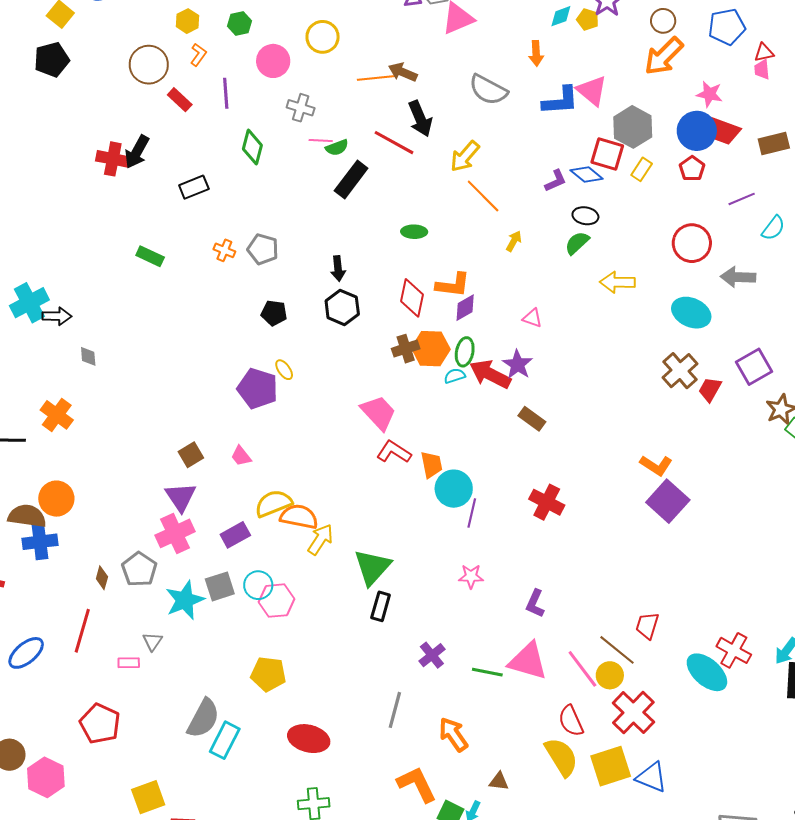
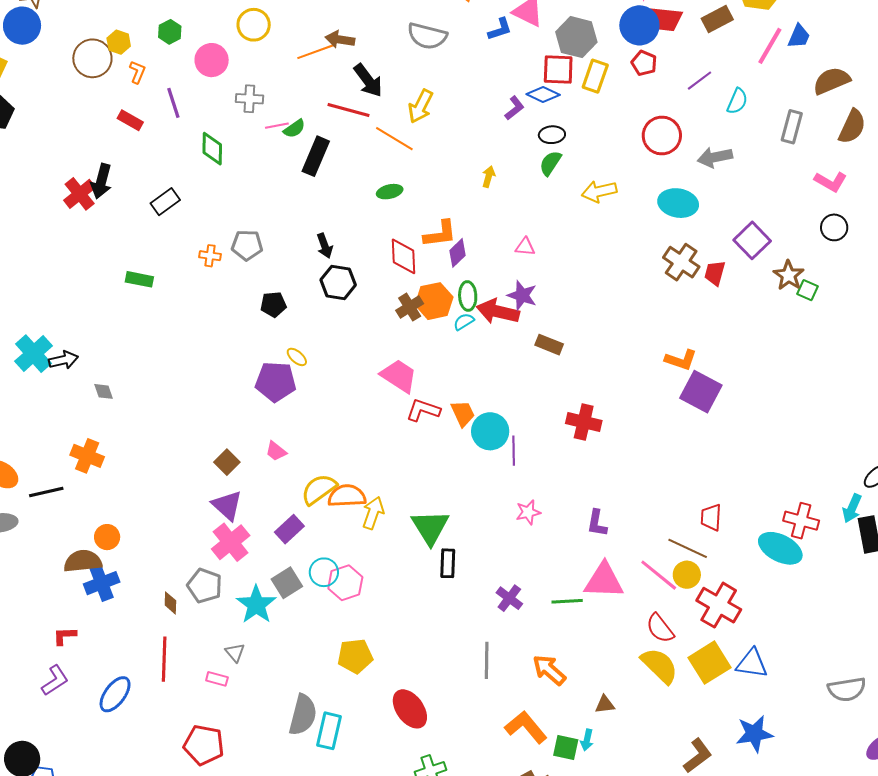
brown circle: (149, 65) -> (92, 58), moved
blue L-shape: (560, 101) -> (500, 29), size x0.7
red cross: (113, 159) -> (80, 194), turned -36
yellow rectangle: (642, 169) -> (595, 76), size x1.4
orange line: (483, 196) -> (394, 139), moved
orange circle: (56, 499) -> (107, 537), size x0.7
pink rectangle: (129, 663) -> (217, 679), turned 30
red ellipse: (309, 739) -> (410, 709), turned 54

